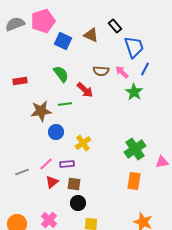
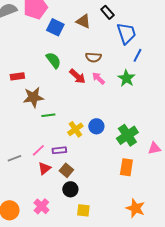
pink arrow: (122, 72) -> (98, 78), moved
red rectangle: (20, 81) -> (17, 76), moved
green line: (65, 104) -> (48, 115), moved
blue circle: (56, 132) -> (96, 126), moved
brown square: (74, 184) -> (66, 170), turned 32

